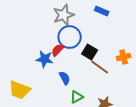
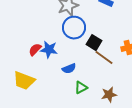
red semicircle: (58, 50) -> (35, 50), moved
blue semicircle: (65, 78) -> (69, 69), turned 96

